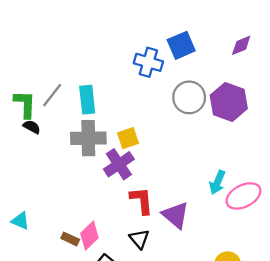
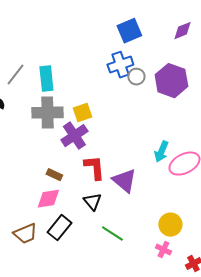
blue cross: (148, 62) -> (120, 65), moved, turned -35
gray circle: (189, 97) -> (136, 77), size x0.6
pink diamond: (89, 236) -> (48, 199), turned 35
brown rectangle: (70, 239) -> (54, 175), moved

